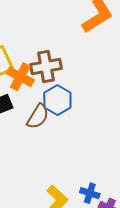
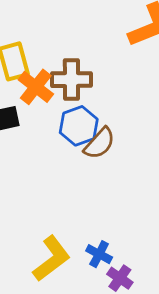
brown semicircle: (38, 116) -> (100, 143), moved

